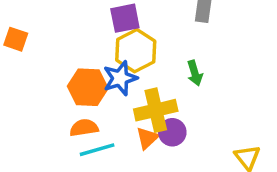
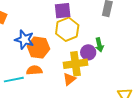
blue star: (120, 78) -> (24, 40), moved, turned 30
purple circle: (172, 132) -> (88, 52), moved
cyan line: (97, 150) -> (14, 80), moved

